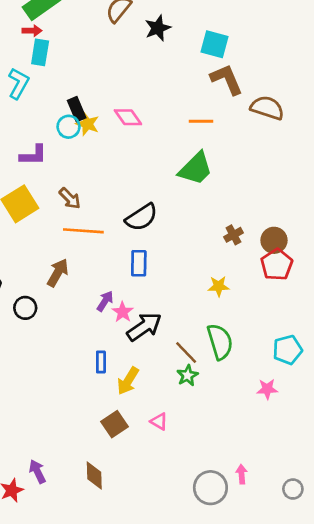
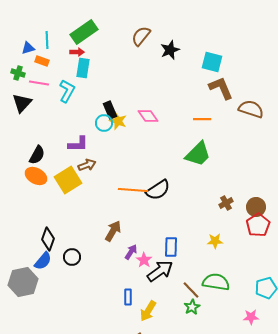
brown arrow: (70, 198) -> (87, 165), moved, turned -66
orange line: (83, 231) -> (133, 190), moved
blue rectangle: (139, 263) -> (171, 247), moved
brown arrow: (58, 273) -> (113, 231), moved
green semicircle: (220, 342) -> (216, 282), turned -64

